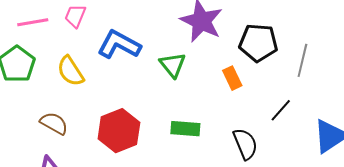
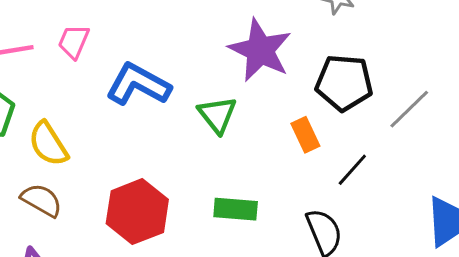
gray line: (302, 60) -> (409, 109), turned 32
yellow semicircle: (70, 71) -> (48, 144), moved
black line: (281, 110) -> (352, 170), moved

